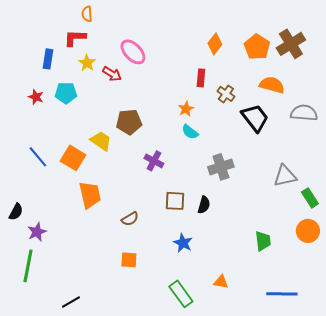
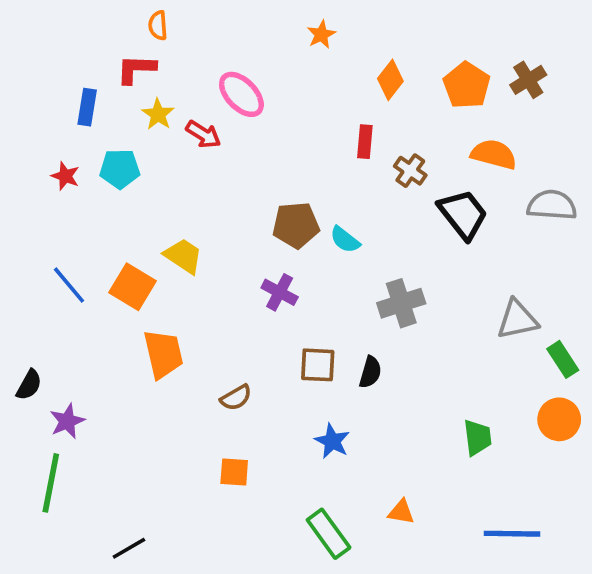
brown cross: (291, 44) -> (528, 80), size x0.7
orange star: (186, 109) -> (321, 34), moved
brown pentagon: (129, 122) -> (296, 225), moved

